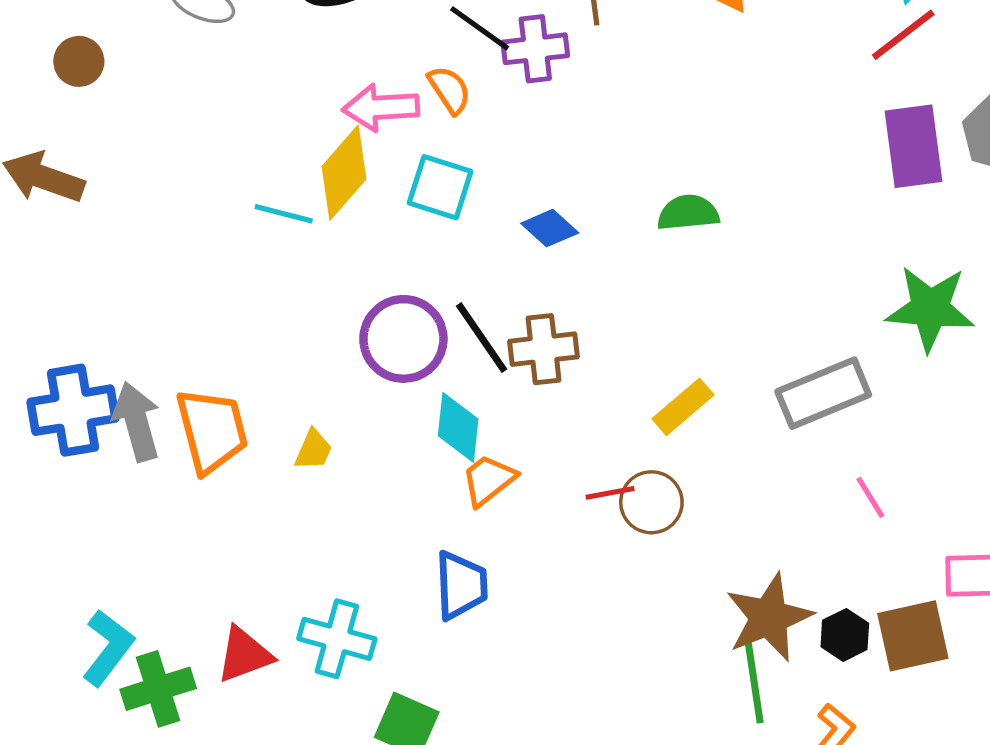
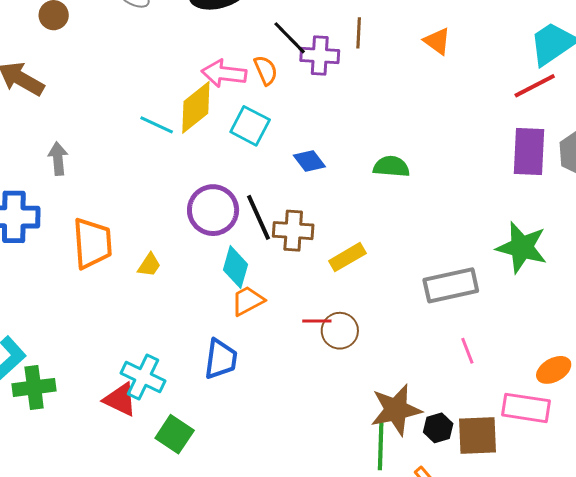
yellow rectangle: (683, 407) -> (347, 257), moved
gray arrow: (137, 422) -> (58, 159), moved, size x0.7
red triangle: (244, 655) -> (120, 400), moved, turned 36

